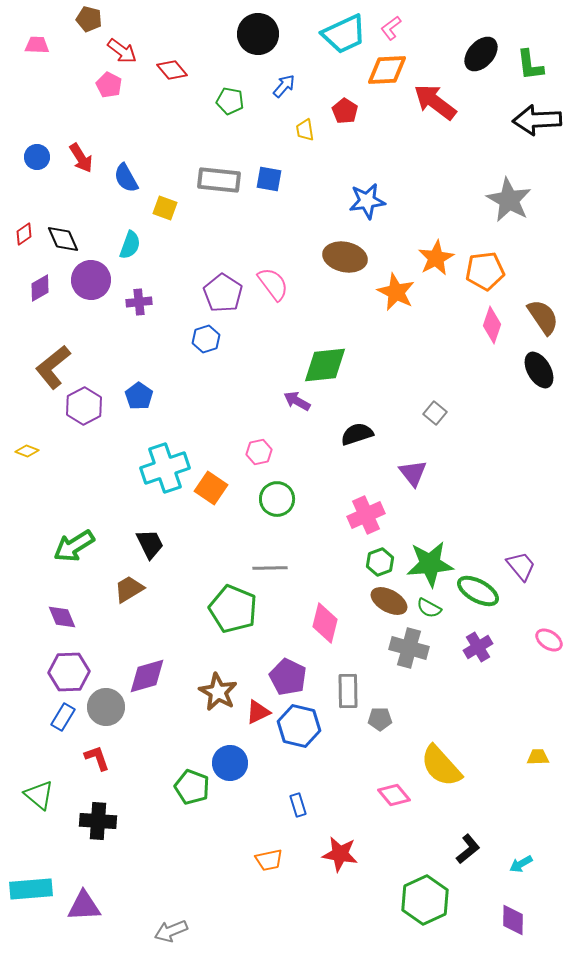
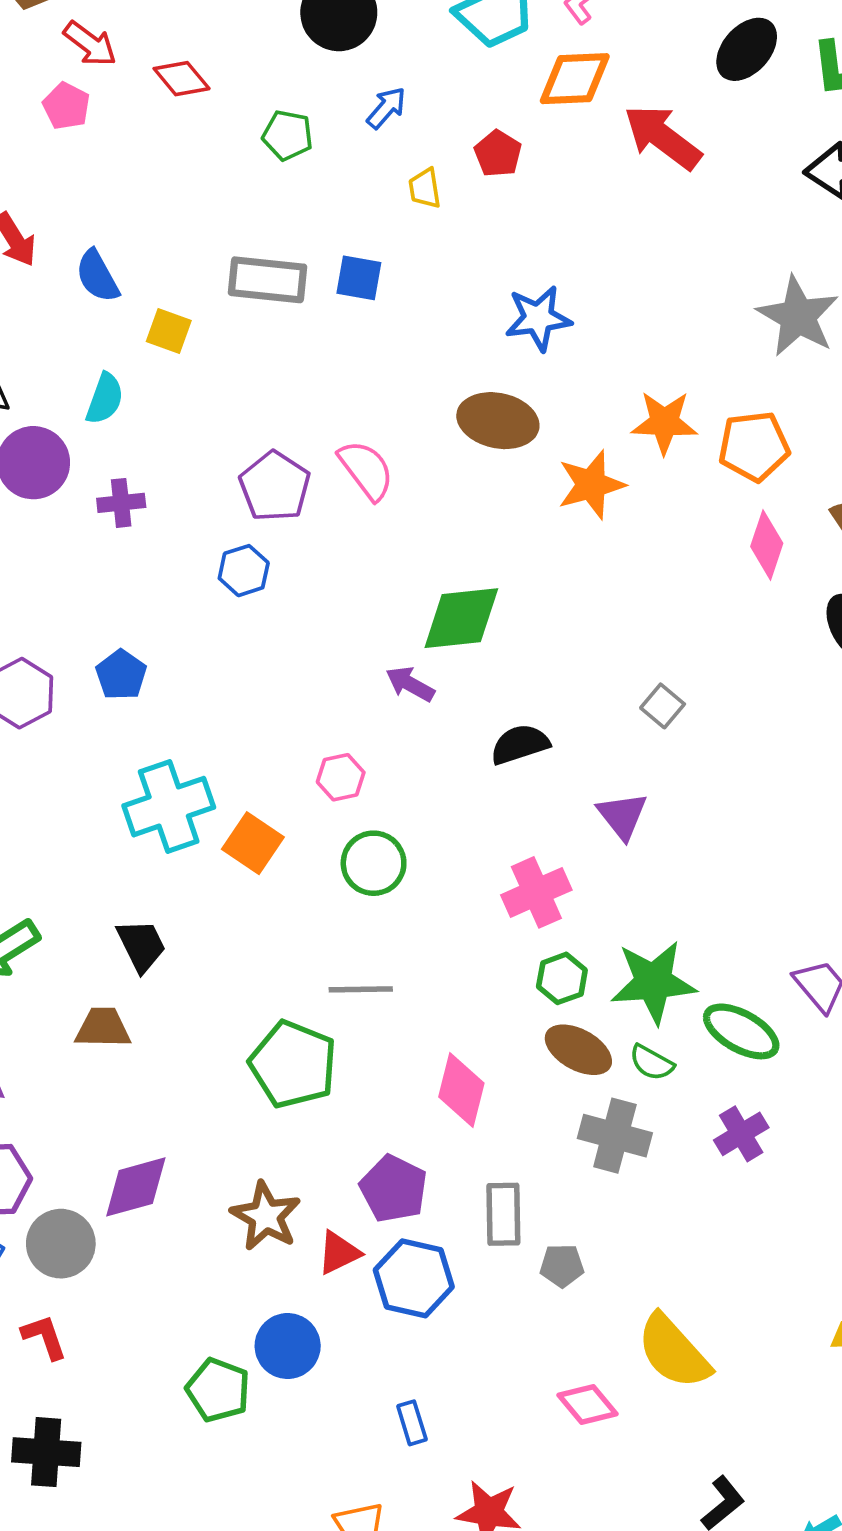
orange star: (436, 258) -> (664, 422), turned 30
orange star: (396, 292) -> (591, 485), turned 30
brown trapezoid: (129, 589) -> (103, 1028), turned 32

